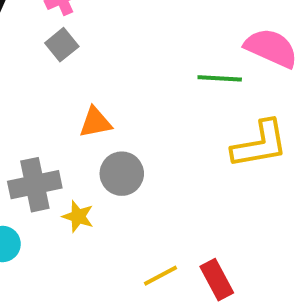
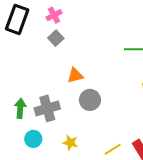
yellow star: (78, 216) -> (70, 143), moved

